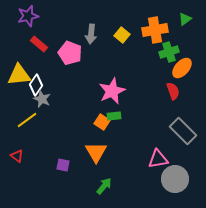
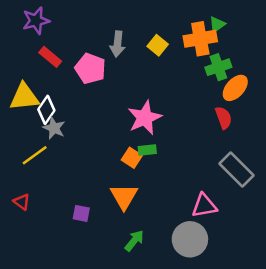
green triangle: (185, 19) -> (217, 25), moved
gray circle: (175, 179) -> (190, 239), moved

